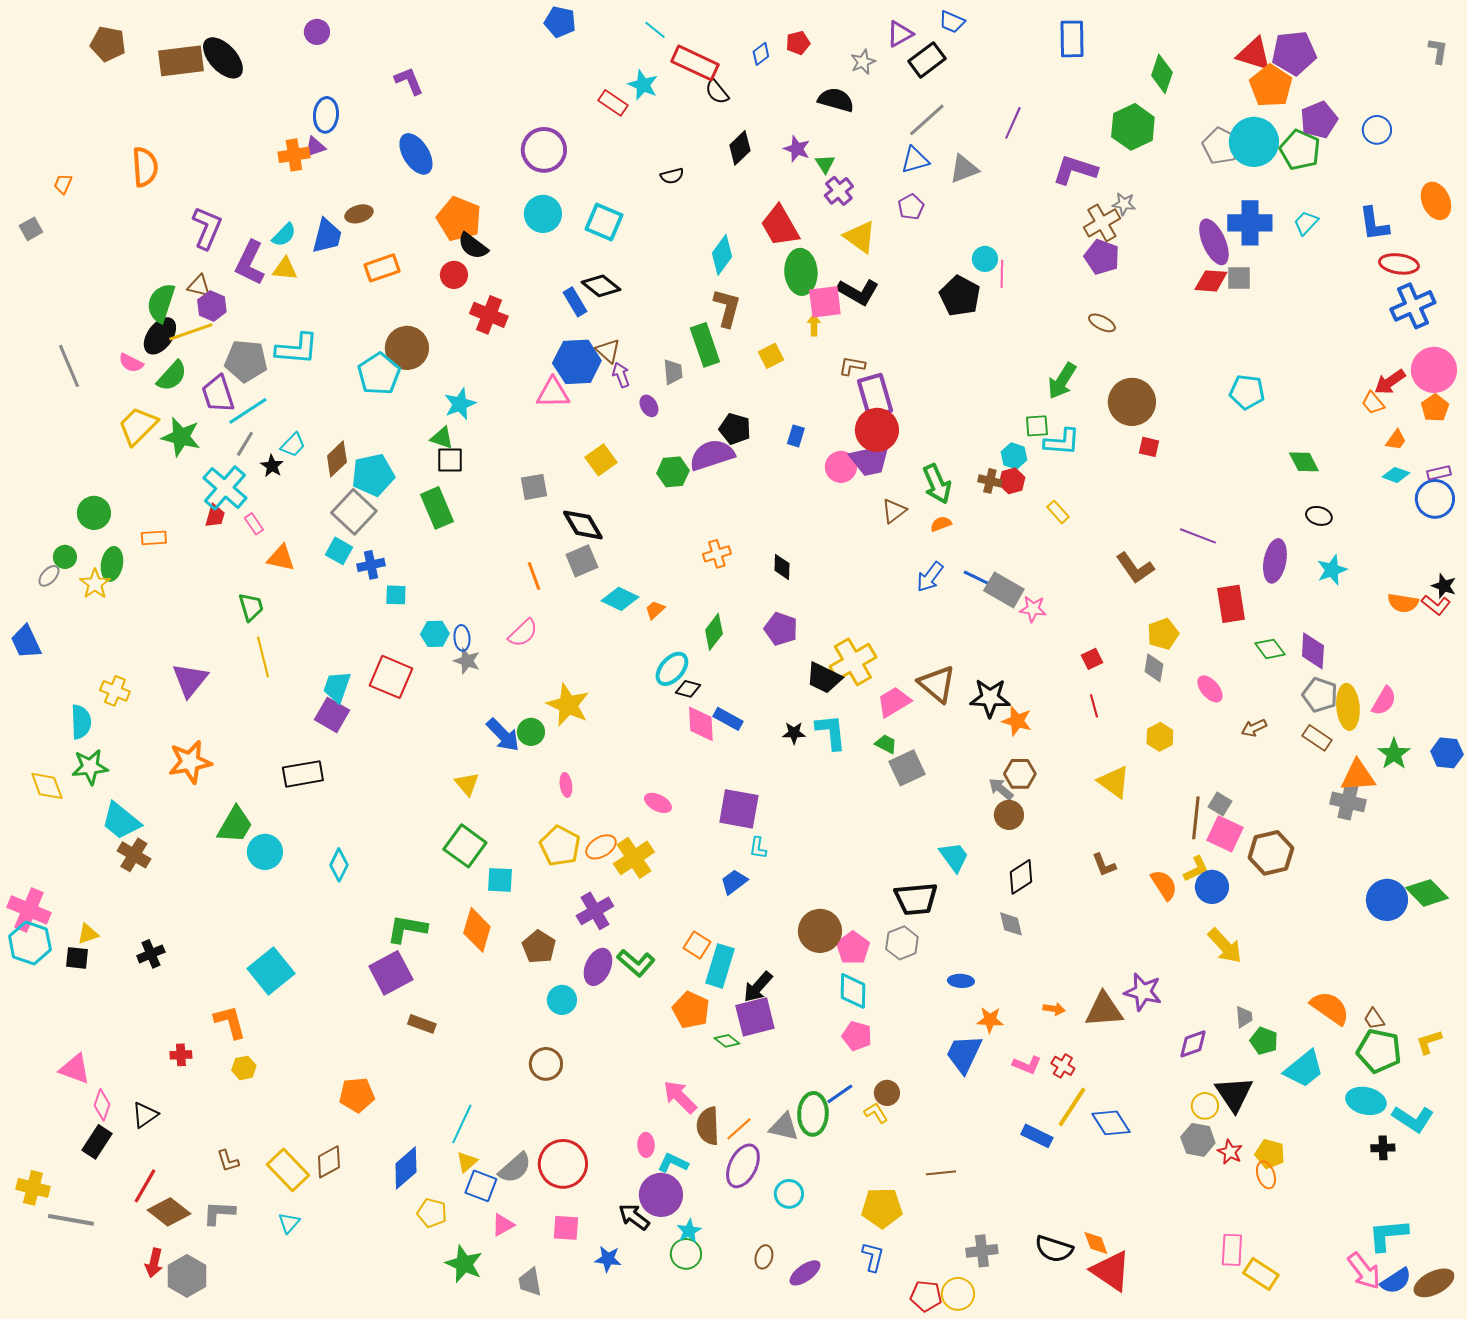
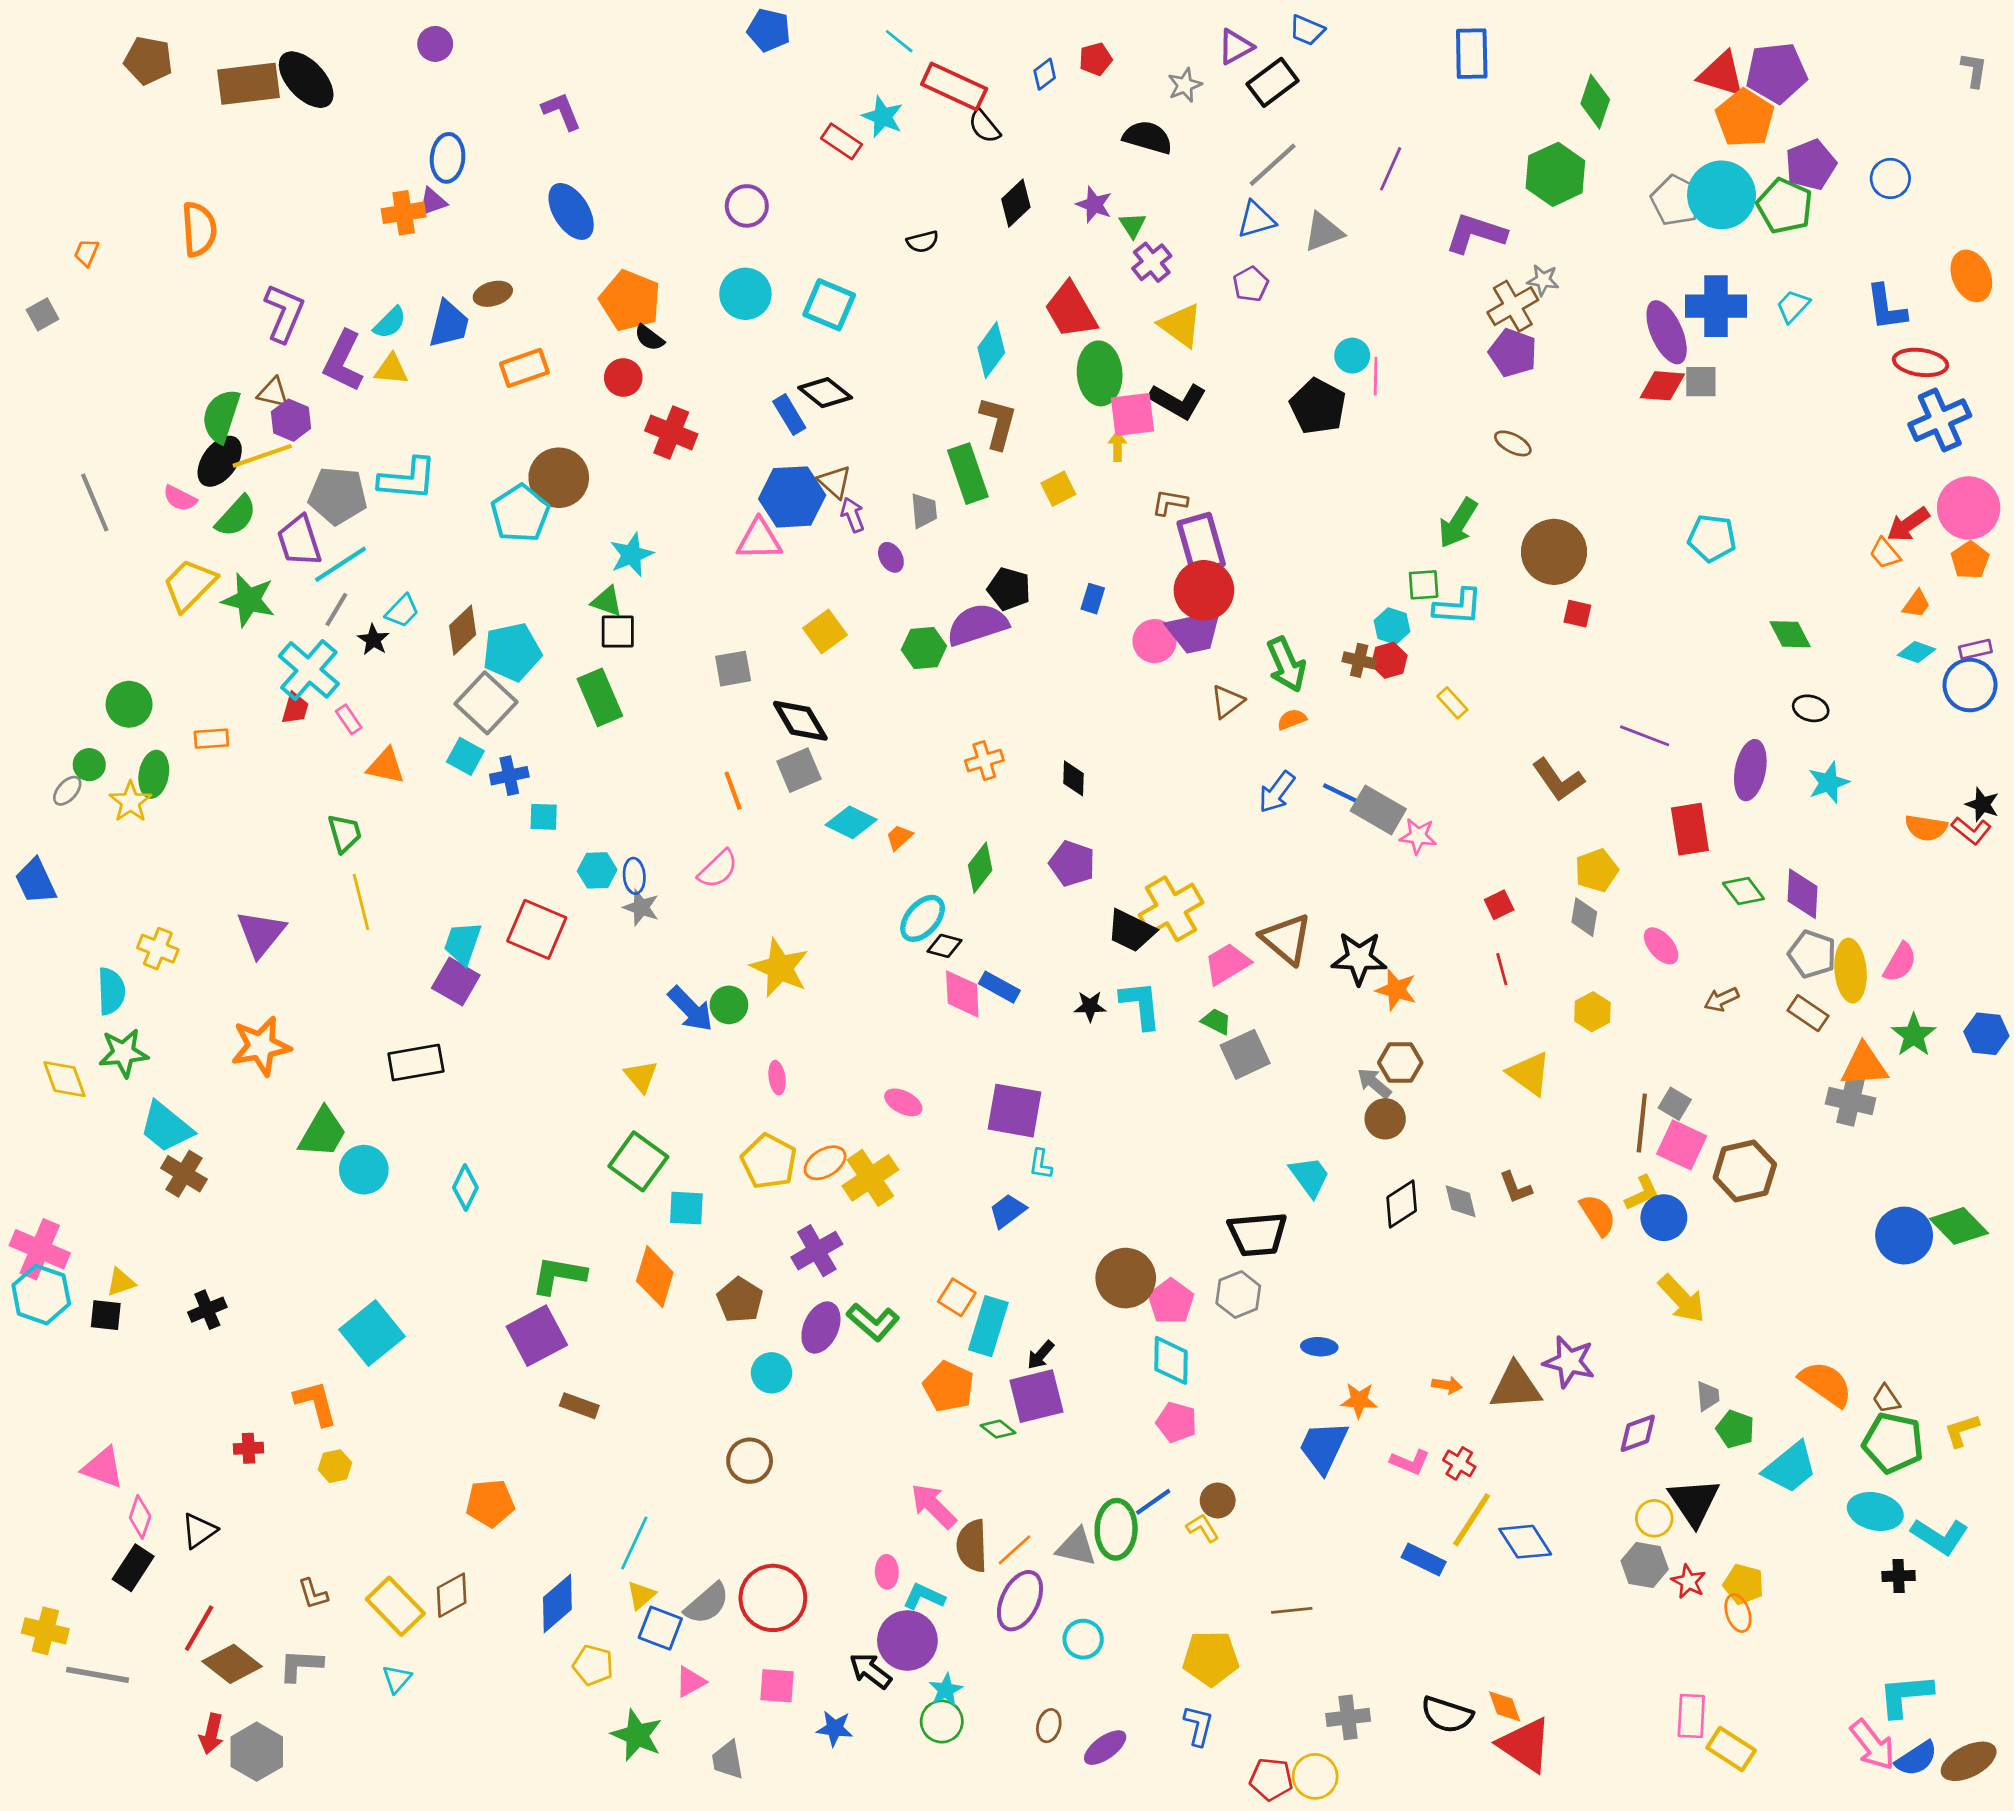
purple circle: (544, 150) -> (747, 206), size x0.7
black semicircle: (473, 246) -> (649, 338), size x0.7
gray diamond: (1011, 924) -> (1461, 1201), moved
black arrow: (758, 987) -> (1041, 1355), size x0.7

